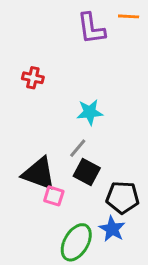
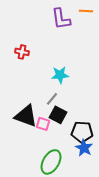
pink square: (54, 196) -> (43, 124), moved
blue star: (112, 229) -> (84, 148), moved

